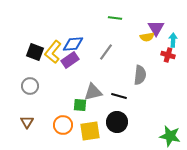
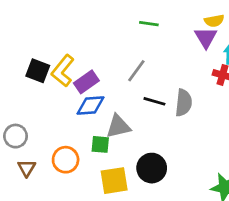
yellow semicircle: (147, 37) -> (214, 21), moved
blue diamond: (73, 44) -> (91, 106), moved
gray circle: (30, 86) -> (16, 136), moved
black line: (119, 96) -> (154, 101), moved
orange circle: (63, 125) -> (66, 160), moved

